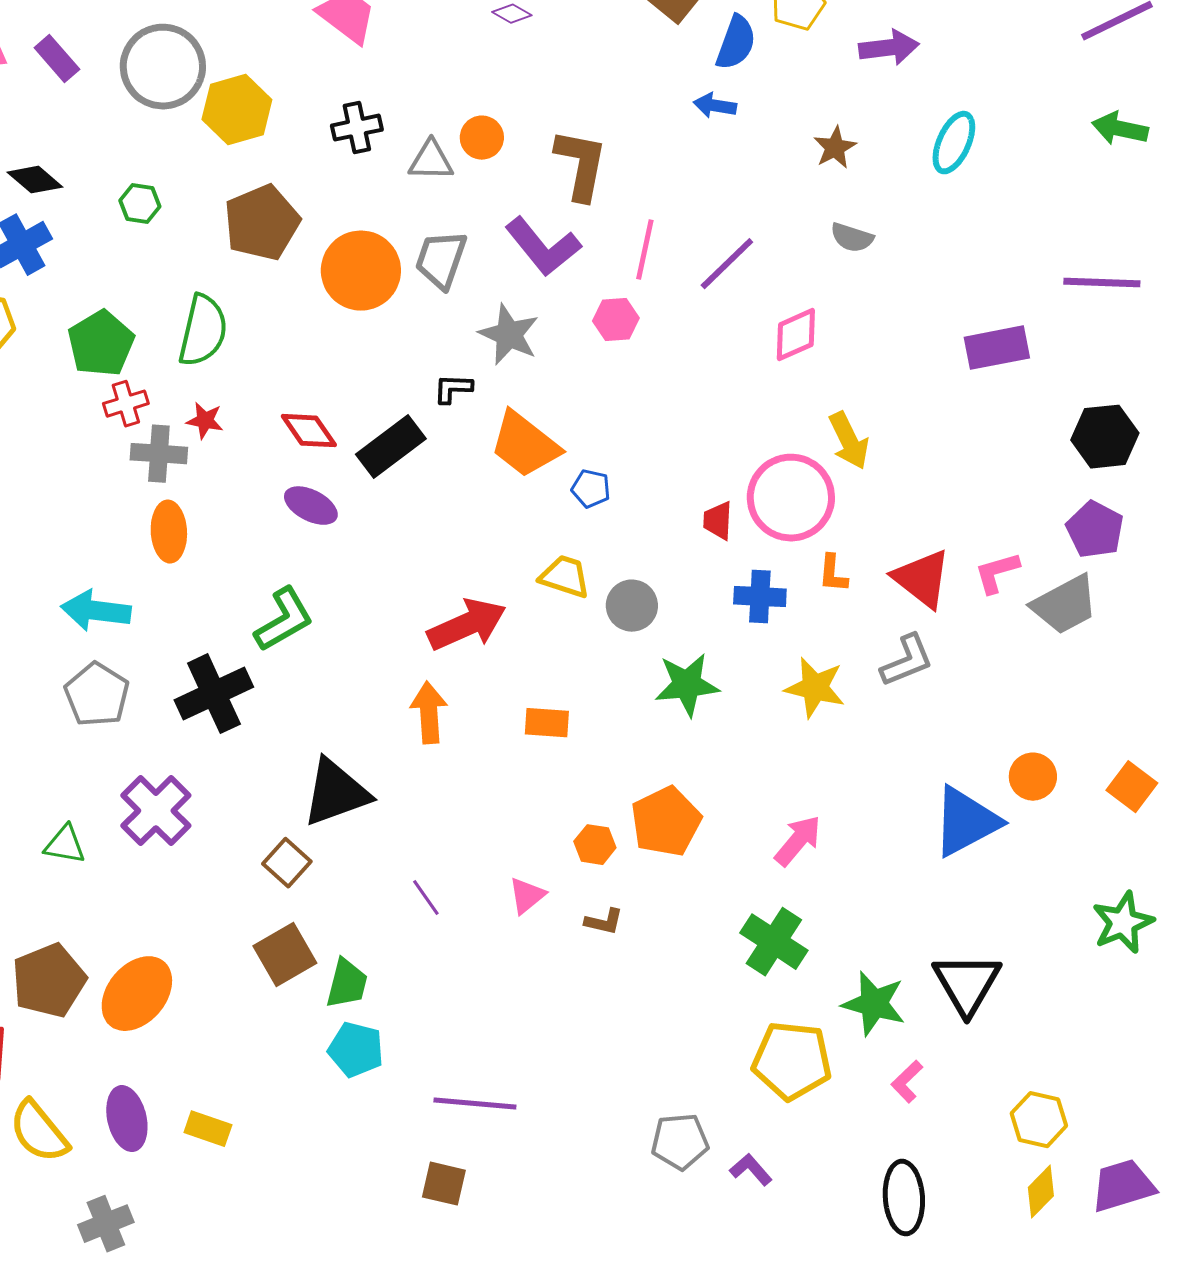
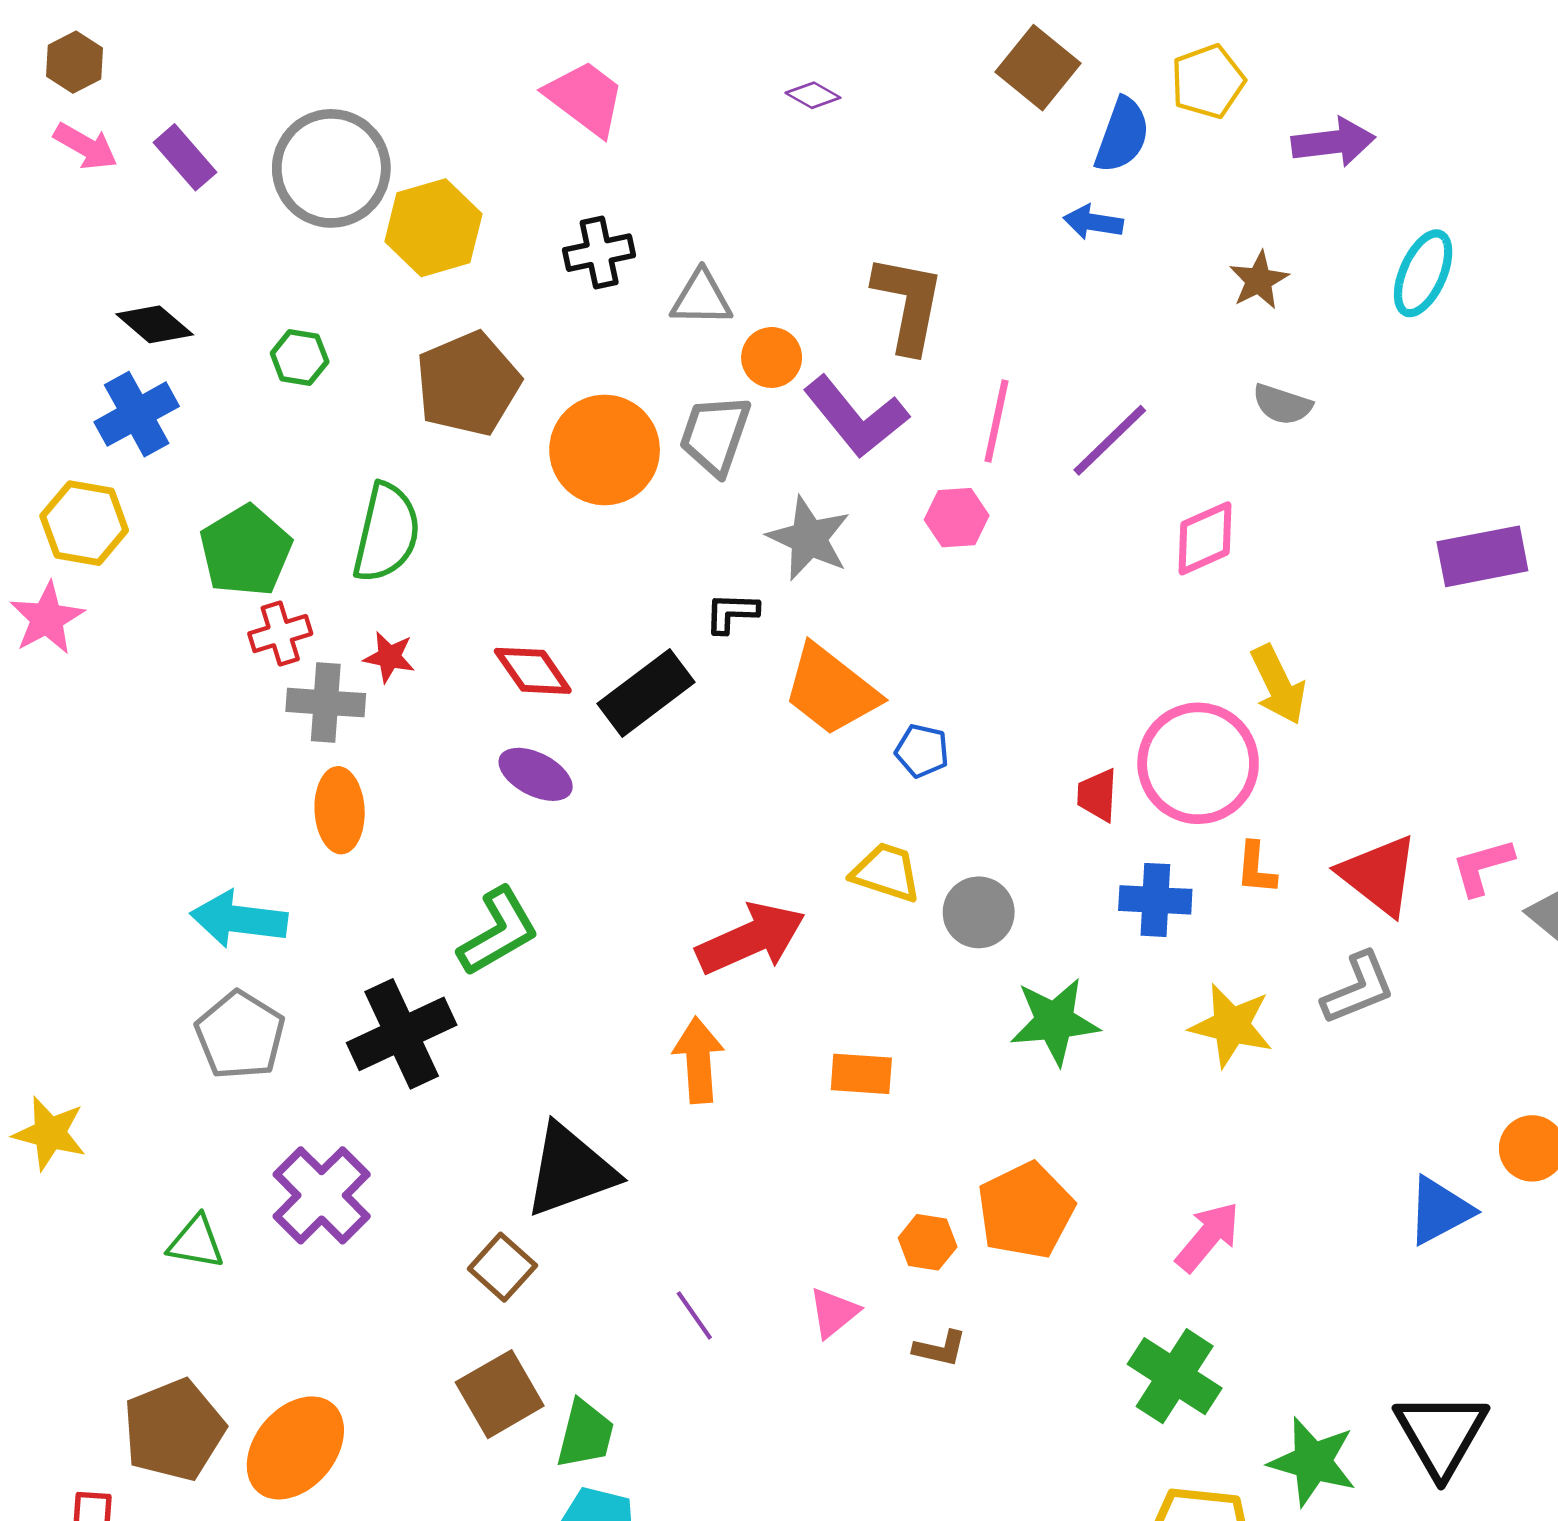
orange circle: (482, 138) -> (772, 357), moved
blue triangle: (966, 822) -> (1440, 1211), size x0.7

